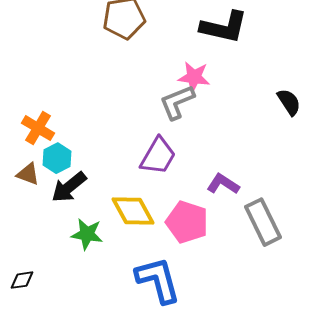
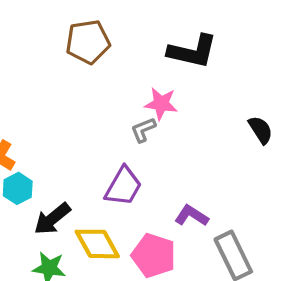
gray L-shape: (177, 102) -> (143, 130), size x0.7
black arrow: (69, 187) -> (52, 219), moved

